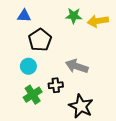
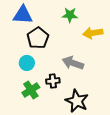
blue triangle: (24, 16) -> (23, 15), size x1.5
yellow arrow: (98, 21) -> (93, 33), moved

